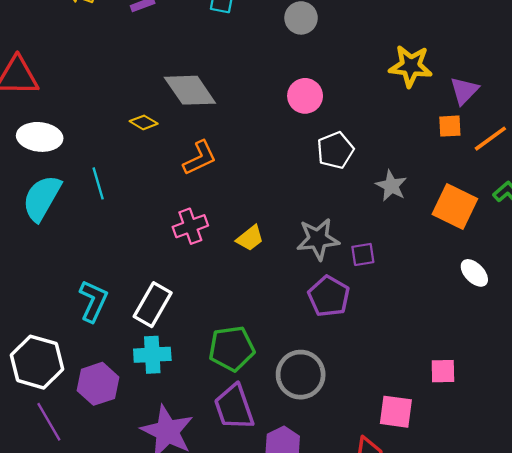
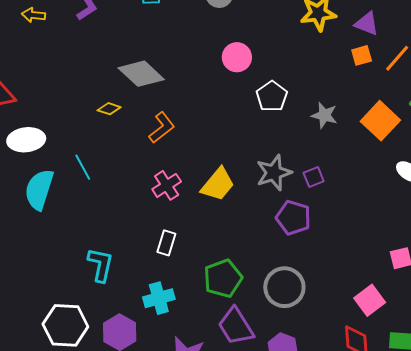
purple triangle: (464, 91) -> (367, 24), turned -40
orange square: (455, 207) -> (380, 121), turned 30
yellow trapezoid: (250, 238) -> (218, 184), size x1.5
white rectangle: (153, 305) -> (166, 243), moved, size x0.7
pink square: (396, 412) -> (370, 300), turned -32

